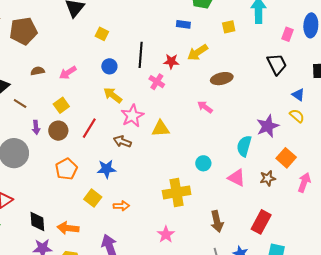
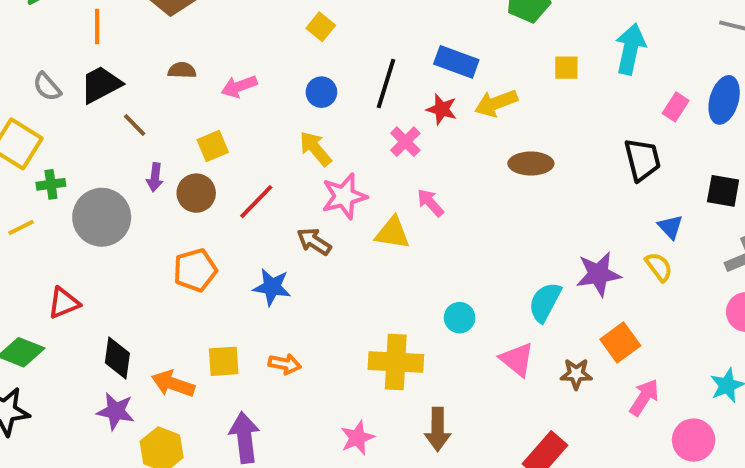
blue rectangle: (183, 24) -> (456, 62), moved, size x1.5
pink arrow: (205, 107) -> (430, 203), moved
yellow square: (93, 198) -> (224, 361), moved, turned 36
brown arrow: (217, 221) -> (438, 429), moved

